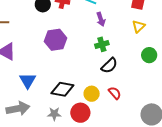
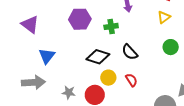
green cross: (102, 44) -> (111, 26), moved
black semicircle: (109, 66) -> (130, 52), turned 84
black diamond: (62, 89) -> (98, 57), moved

